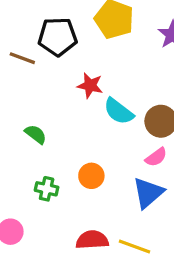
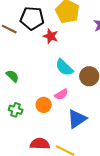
red star: (90, 86) -> (51, 36), moved
pink semicircle: (156, 157) -> (61, 94), moved

